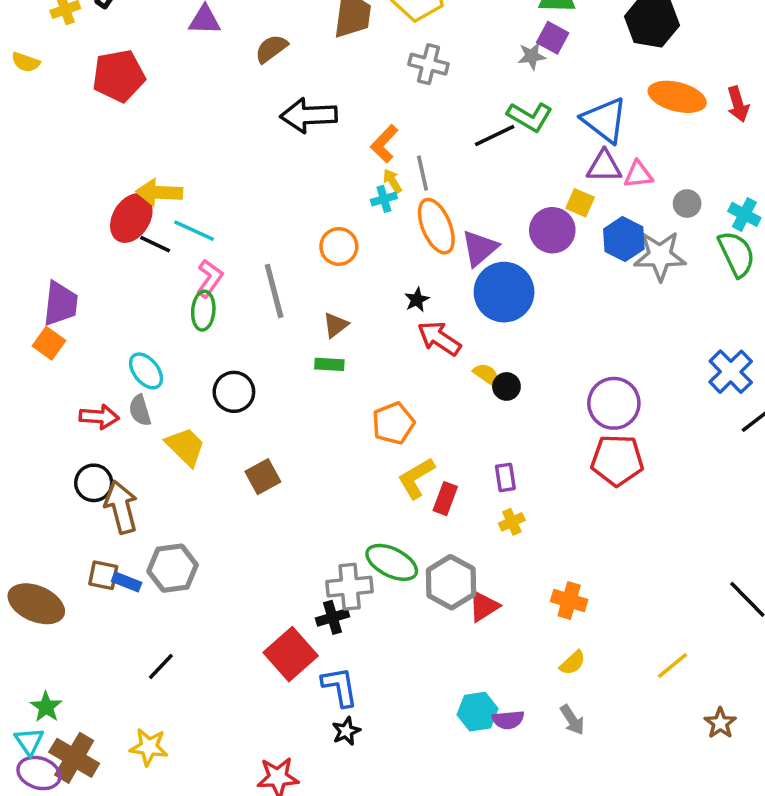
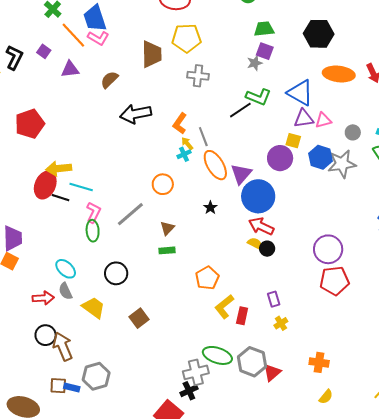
red pentagon: (119, 76) -> (30, 124), moved
gray line: (274, 291) -> (130, 214), turned 72
red arrow: (439, 338) -> (261, 226), moved

